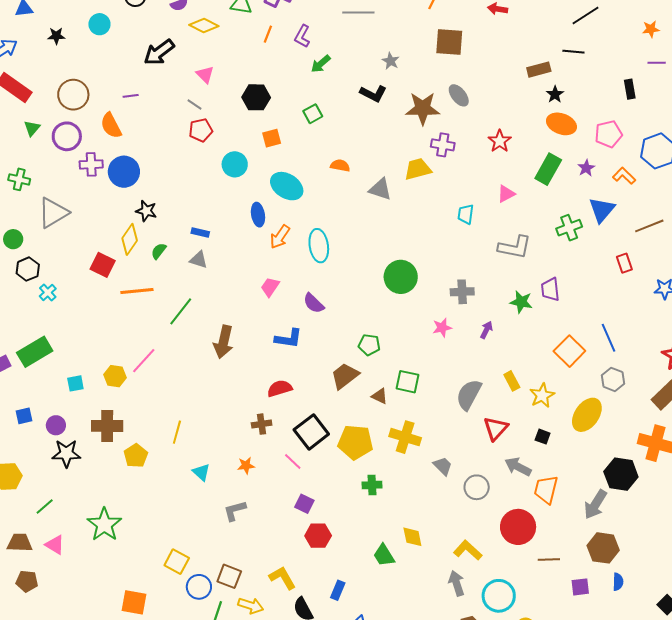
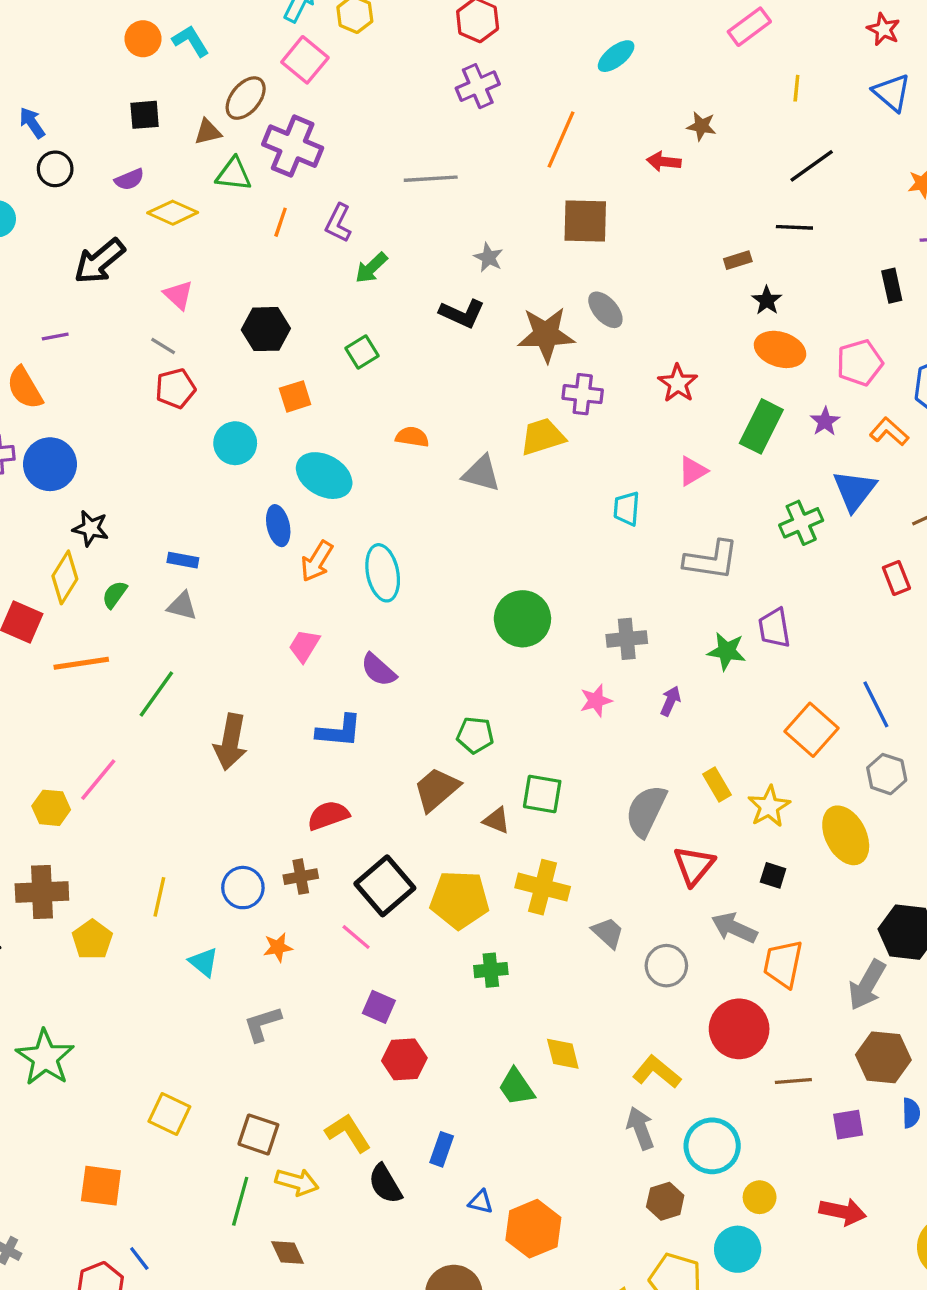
brown rectangle: (539, 70) -> (738, 260), size x0.7
yellow ellipse: (587, 415) -> (846, 835), turned -60
blue circle: (199, 587) -> (243, 888), moved

